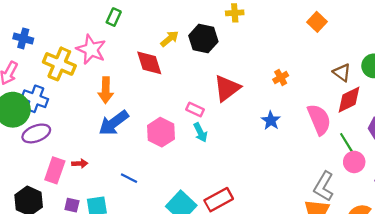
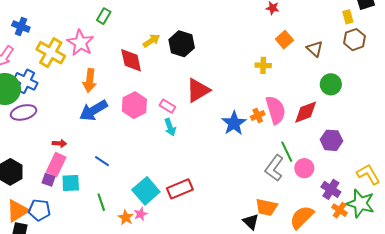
yellow cross: (235, 13) -> (263, 65), moved
brown triangle: (342, 72) -> (315, 49), moved
orange cross: (281, 77) -> (258, 116), moved
pink semicircle: (319, 119) -> (276, 110), moved
blue star: (271, 120) -> (234, 123), size x1.4
pink hexagon: (161, 132) -> (134, 105), moved
green line: (347, 144) -> (287, 152), moved
pink rectangle: (55, 170) -> (56, 165), moved
gray L-shape: (324, 186) -> (274, 168), moved

